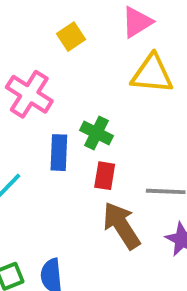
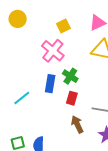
pink cross: (29, 94) -> (53, 51), moved
brown arrow: (122, 226) -> (77, 124), size x0.7

